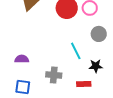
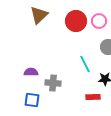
gray cross: (54, 75) -> (53, 83), moved

